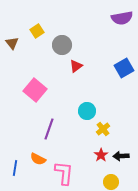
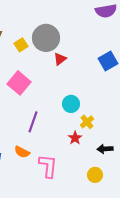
yellow square: (37, 31) -> (21, 45), moved
gray circle: (62, 45) -> (46, 38), size x1.4
red star: (101, 155) -> (75, 138), moved

